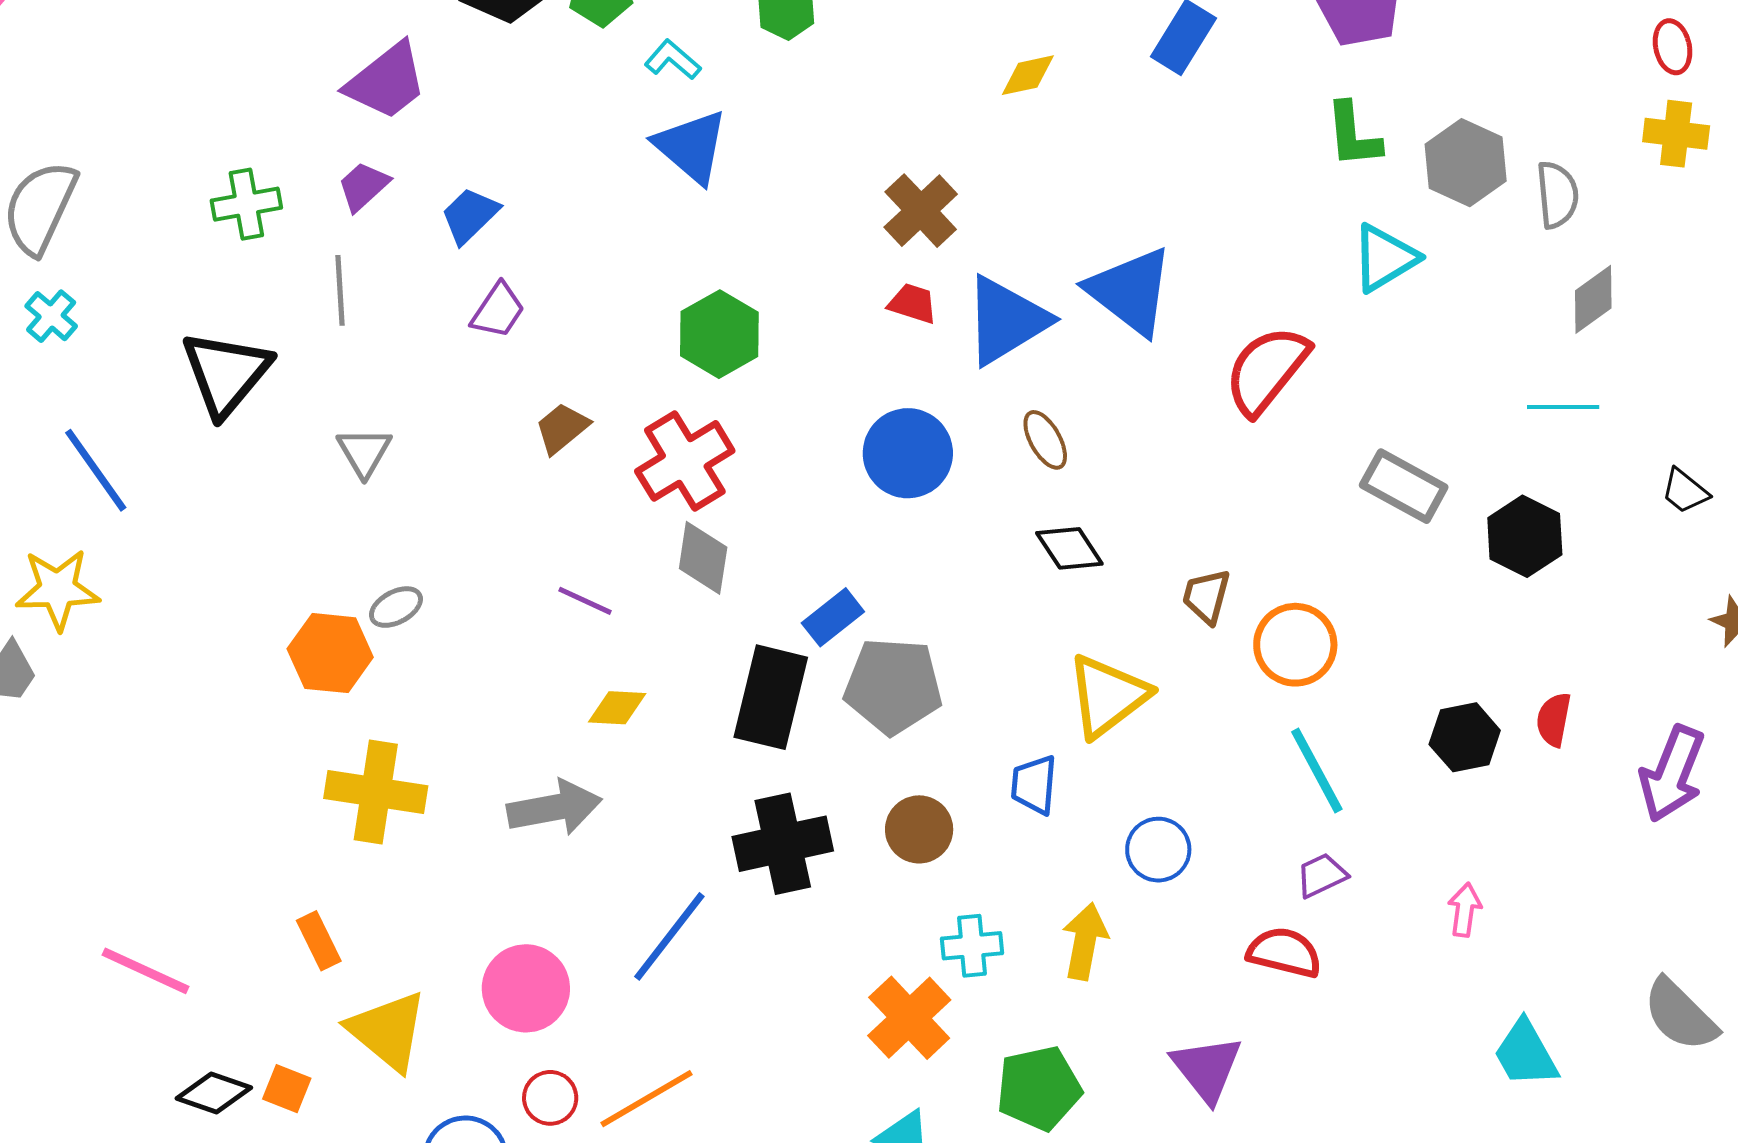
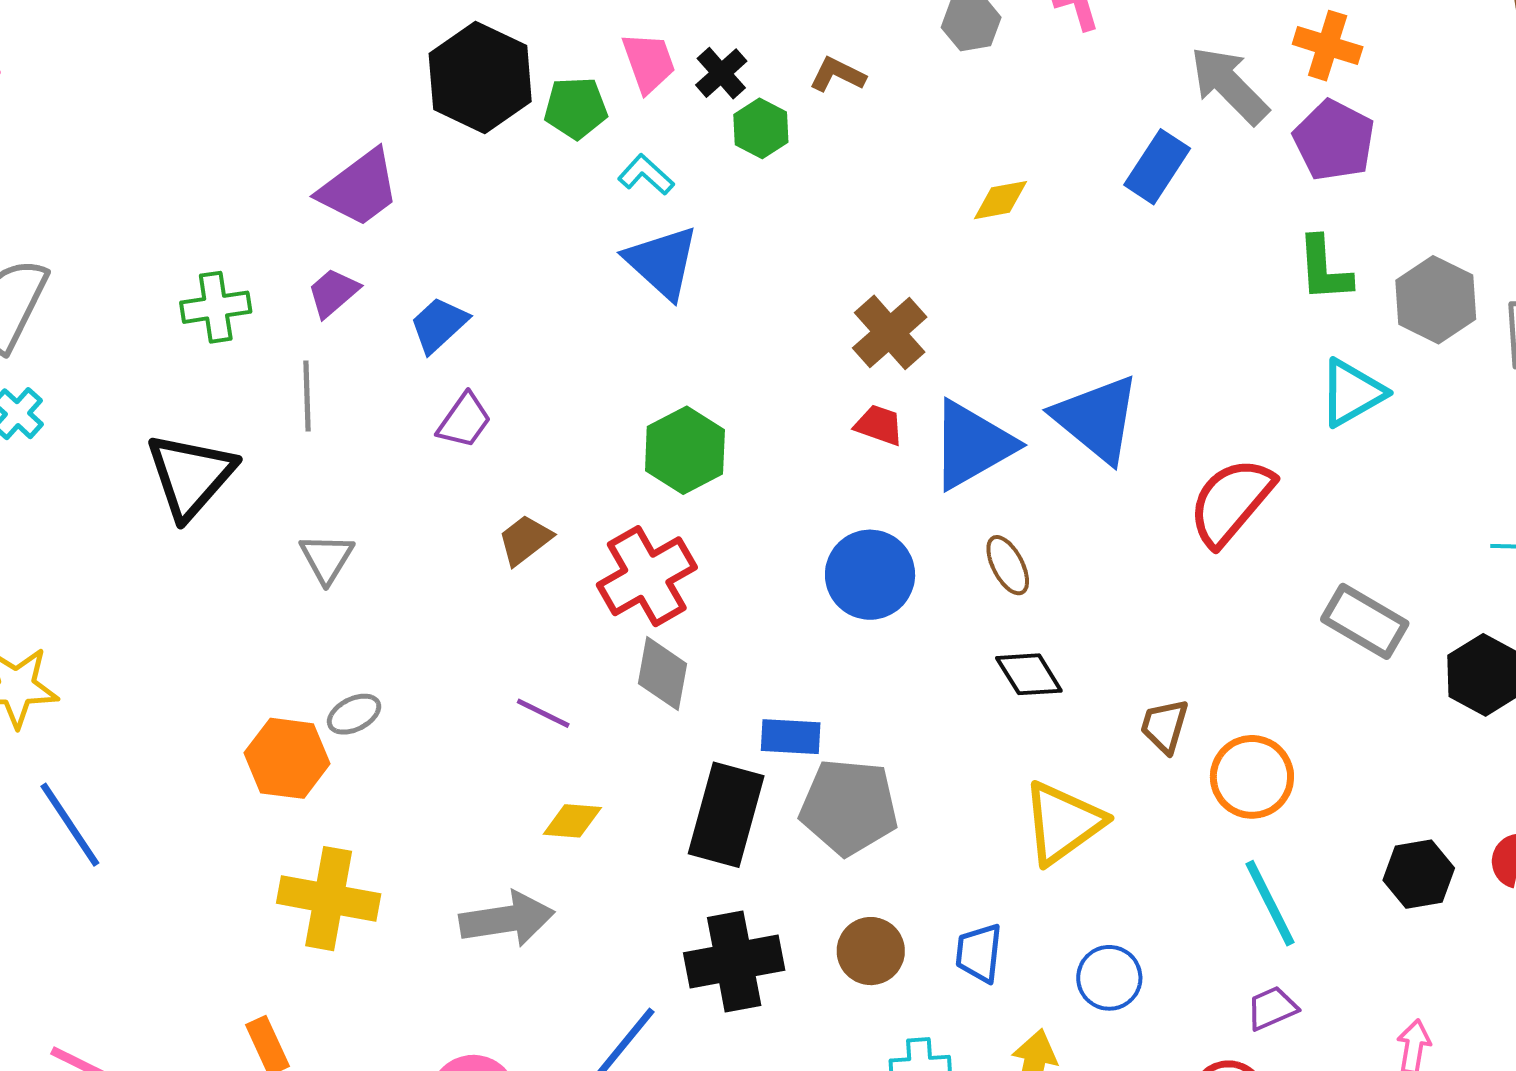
blue line: (96, 470) -> (70, 825), moved
blue rectangle: (833, 617) -> (791, 737), turned 40
blue trapezoid: (1034, 785) -> (979, 953), moved

